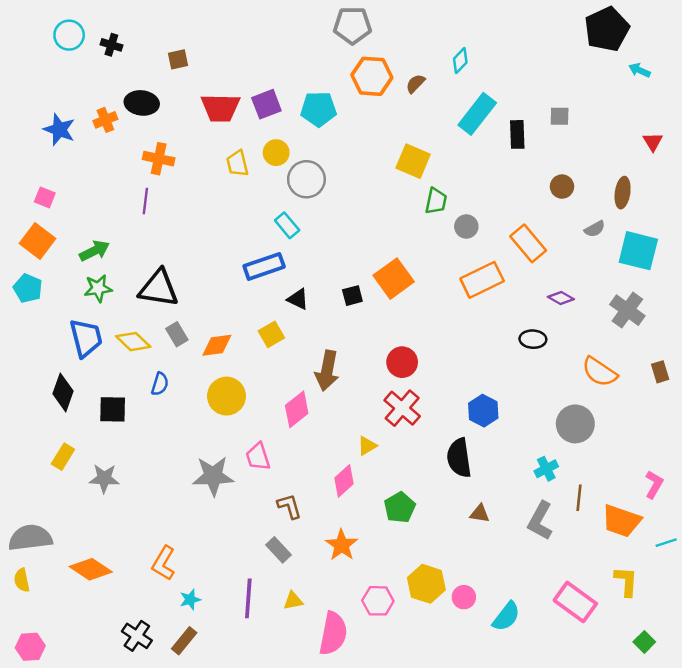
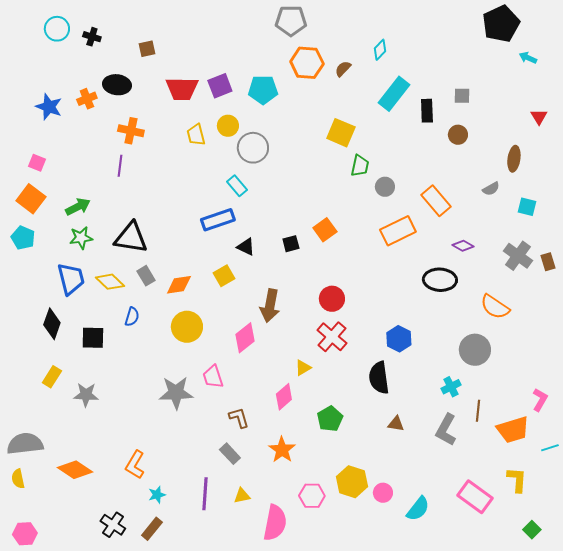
brown circle: (562, 187) -> (458, 135), moved
cyan square: (638, 251) -> (527, 207), size x0.6
orange square: (394, 279) -> (325, 230), size x0.7
black ellipse: (533, 339) -> (440, 280), size x1.5
brown rectangle: (660, 372) -> (548, 262), moved
orange trapezoid: (621, 521) -> (513, 430), turned -36

